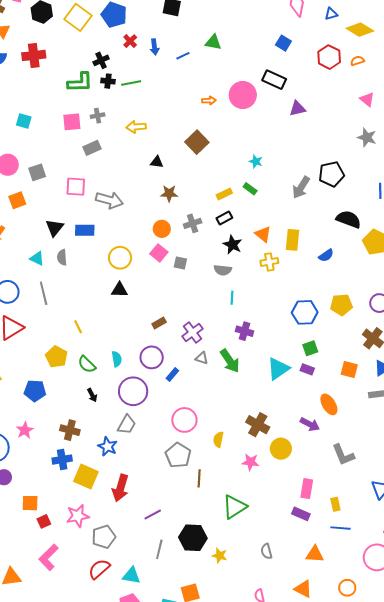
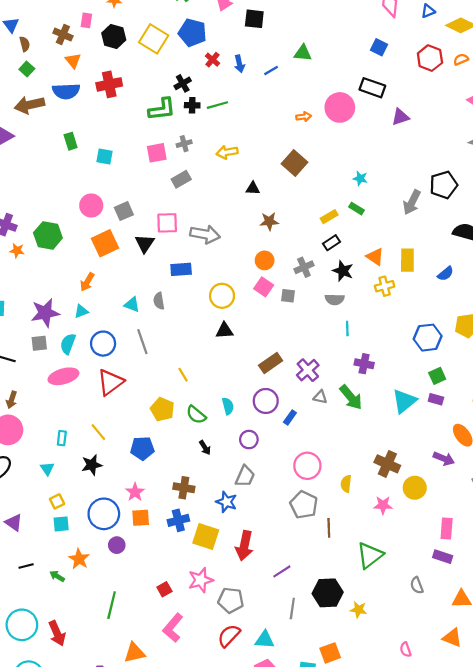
orange square: (17, 200) -> (105, 243), size x1.4
gray cross: (193, 223) -> (304, 267), moved
black triangle: (55, 228) -> (145, 243), moved
brown rectangle: (159, 323) -> (271, 363), size x1.5
purple circle: (133, 391) -> (249, 440), size x0.6
orange square: (30, 503) -> (141, 518), moved
gray pentagon: (104, 537) -> (231, 600), turned 30
gray semicircle: (267, 551) -> (417, 585), moved

